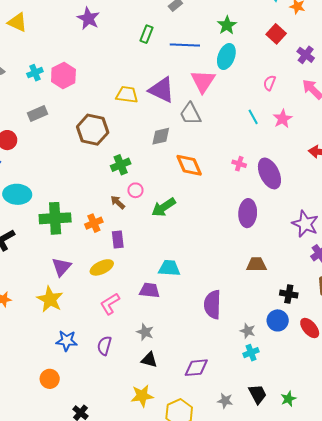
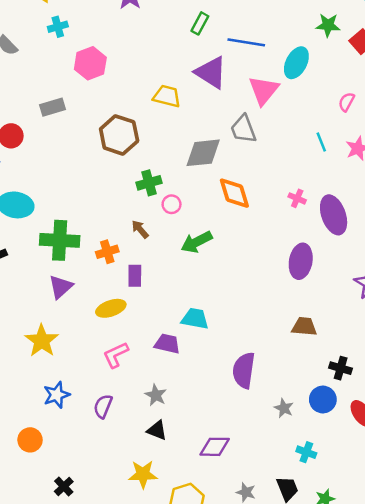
green star: (227, 25) -> (328, 25), moved, turned 30
cyan cross: (35, 73) -> (58, 27), moved
purple triangle: (162, 90) -> (211, 72), moved
gray diamond: (161, 136) -> (203, 153), size x1.4
pink circle: (135, 190) -> (172, 204), moved
purple triangle: (61, 267) -> (61, 287), moved
blue star: (67, 341) -> (57, 395), turned -30
cyan cross: (251, 353) -> (306, 452), moved, turned 35

